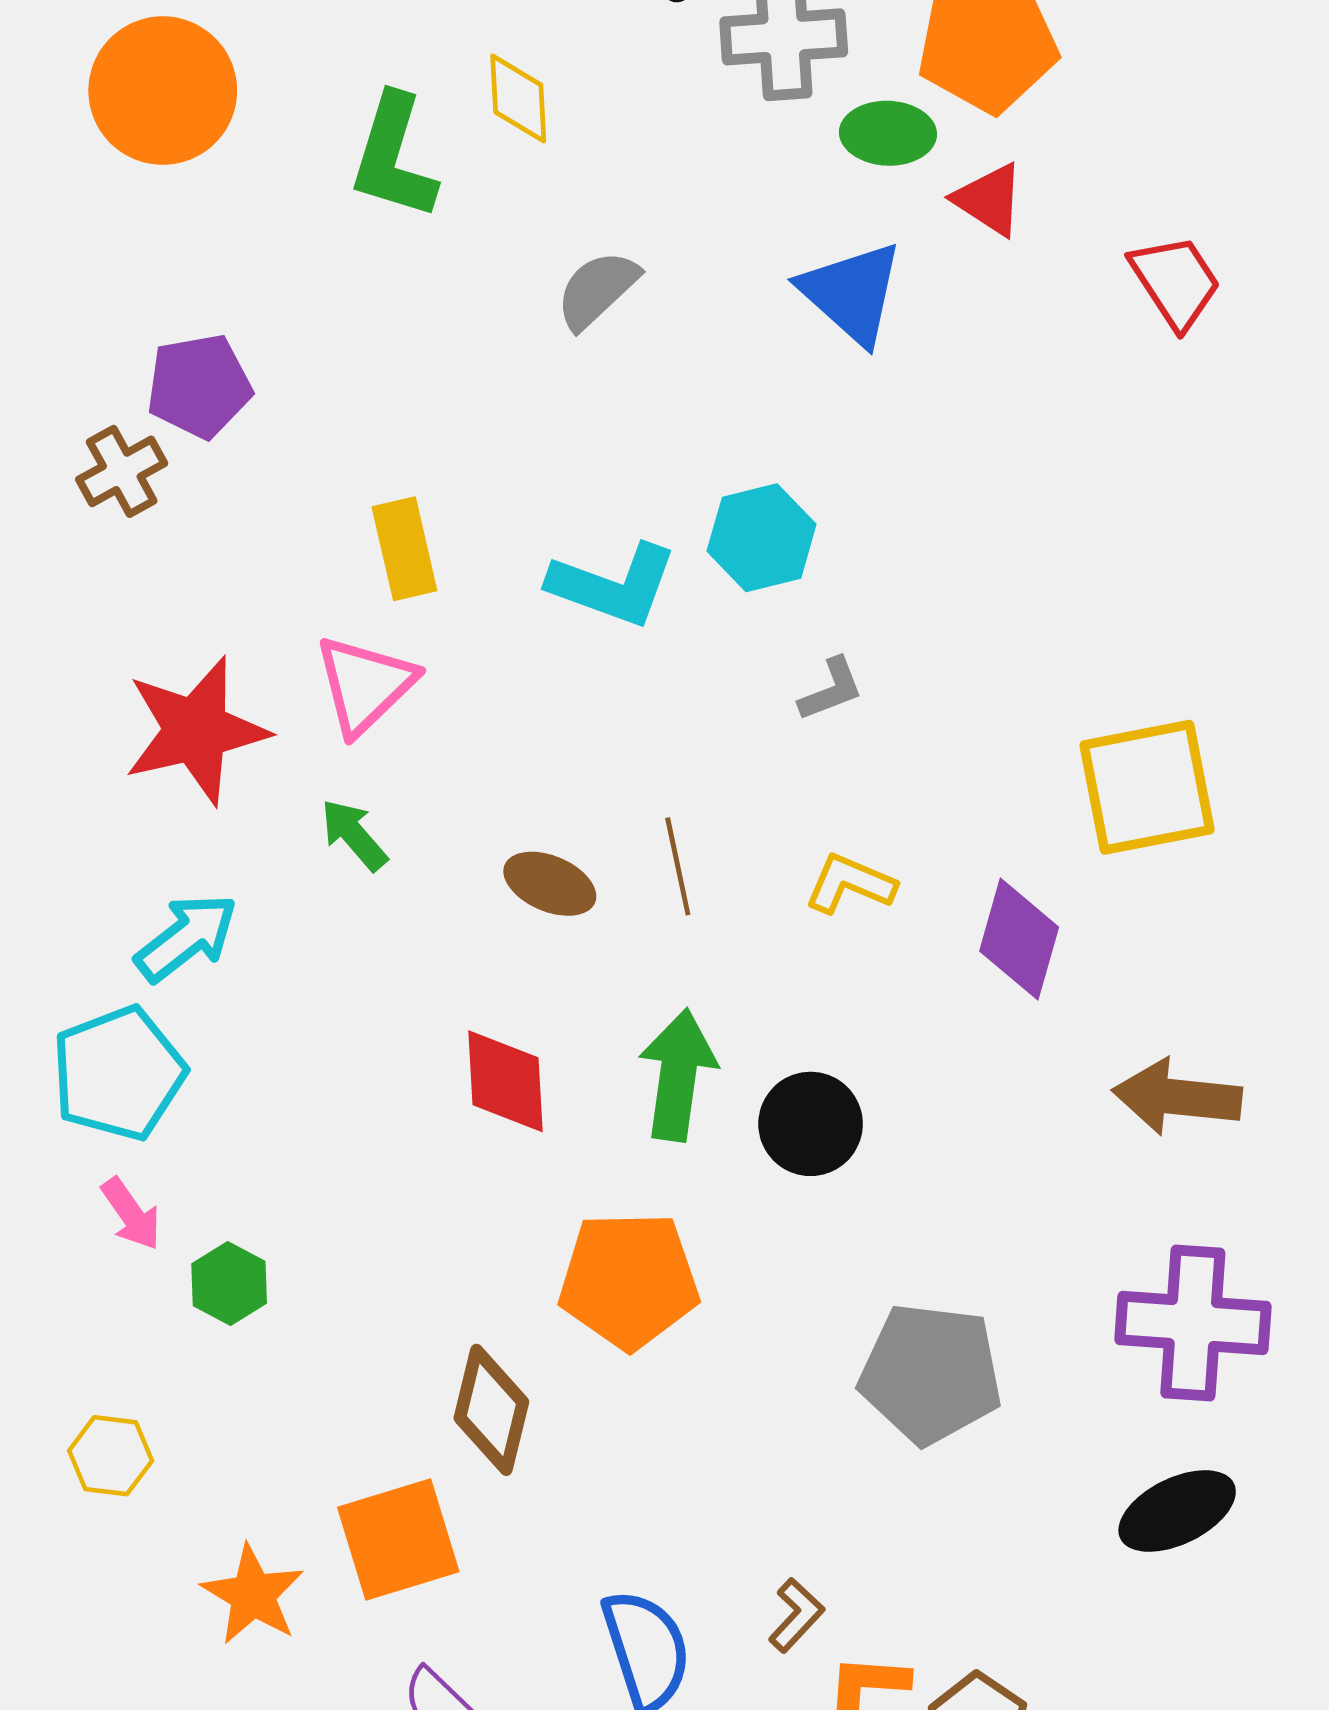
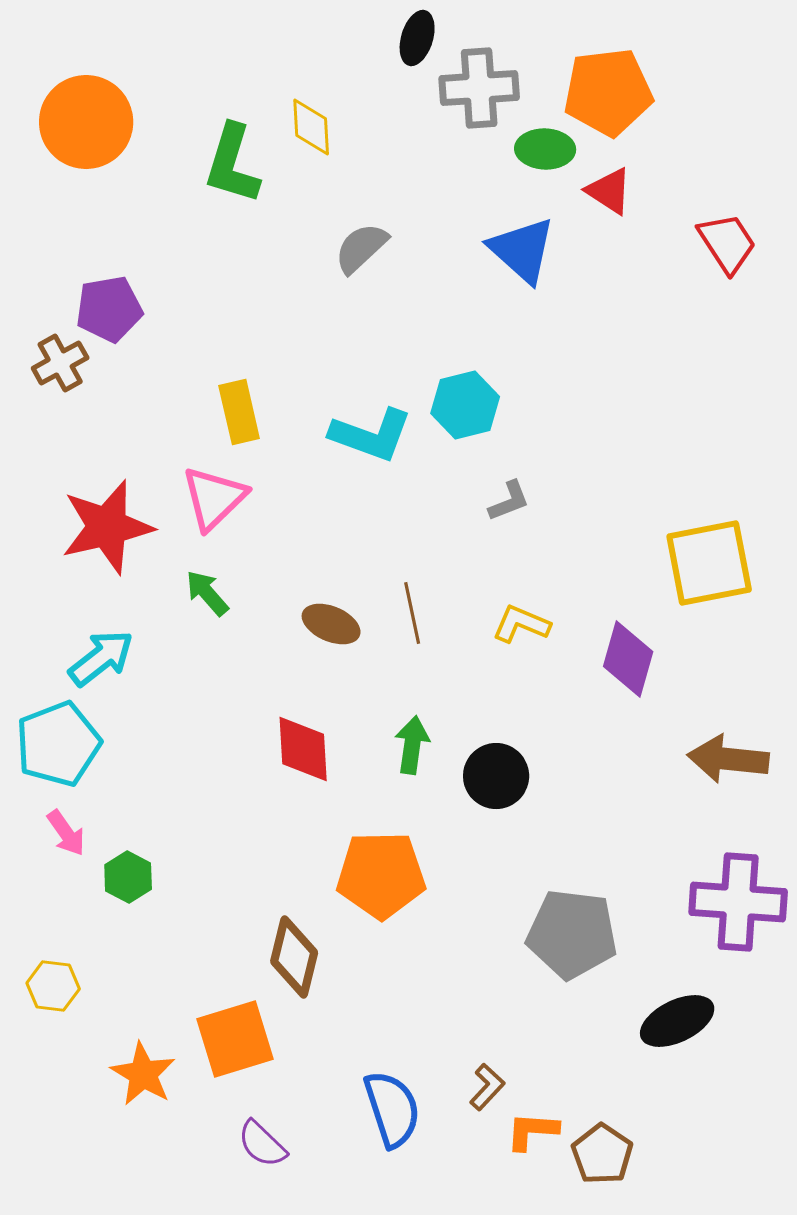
green arrow: (678, 1075) -> (412, 745), size x0.7
black ellipse: (1177, 1511) -> (677, 1021), moved

